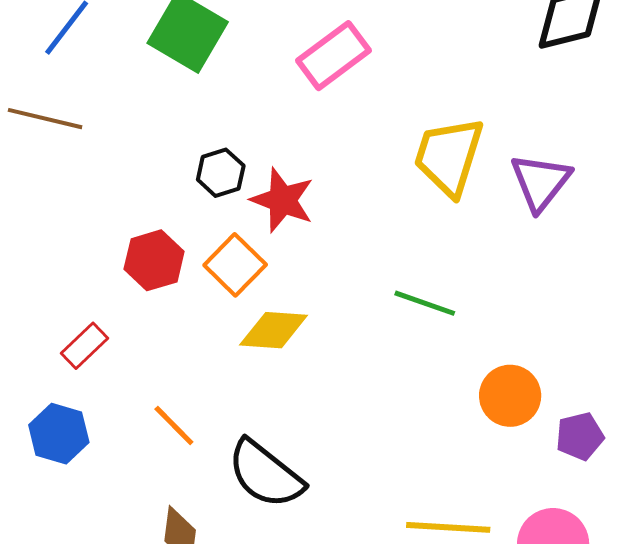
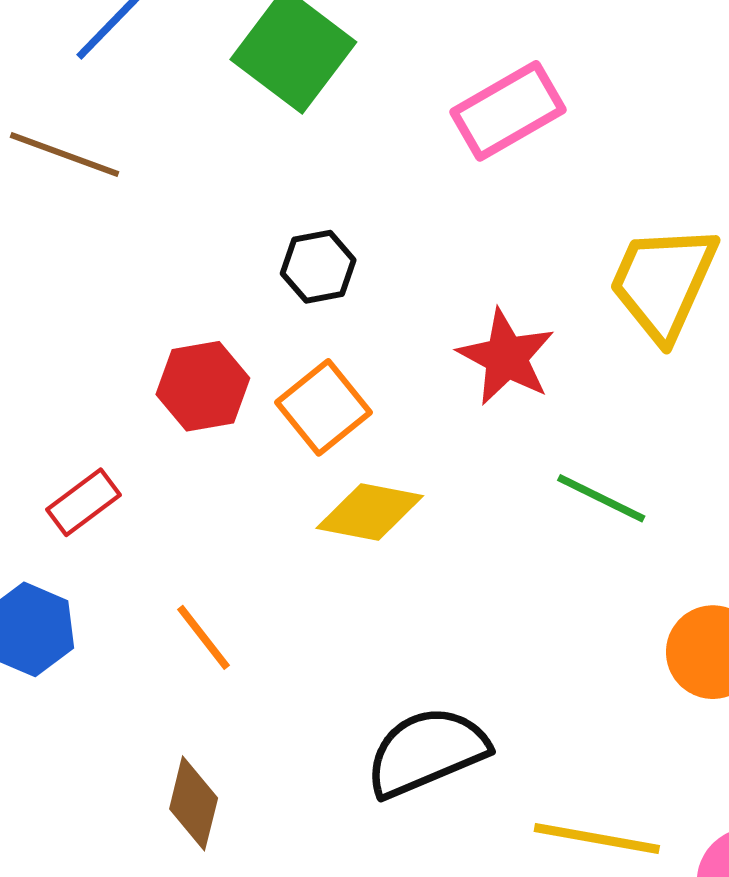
red star: (282, 200) -> (506, 357), moved
black semicircle: (266, 474) -> (427, 752), moved, turned 112

